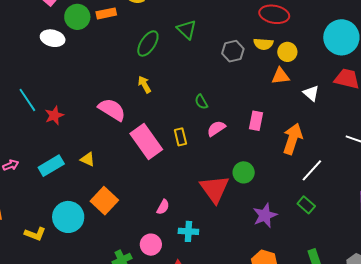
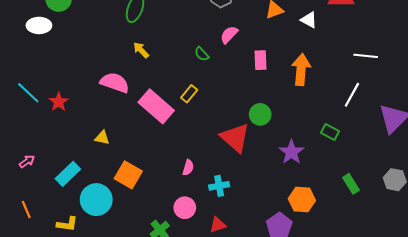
pink semicircle: (216, 129) -> (229, 35), moved
yellow rectangle: (180, 137) -> (189, 94), turned 66
cyan rectangle: (51, 166) -> (68, 174), moved
white line: (312, 170) -> (352, 95), moved

